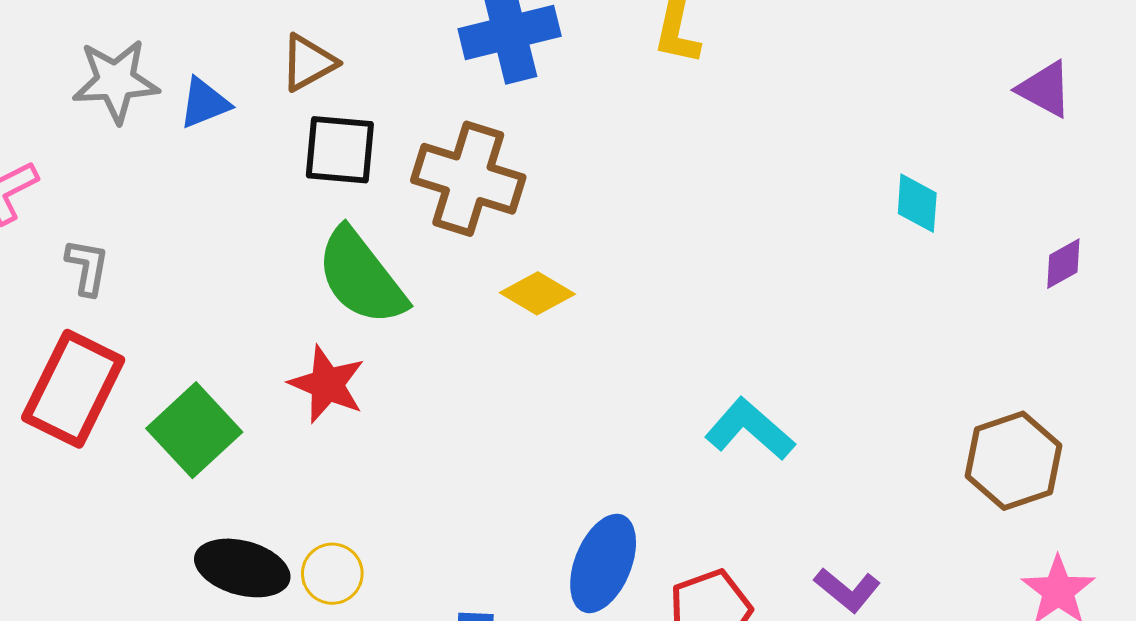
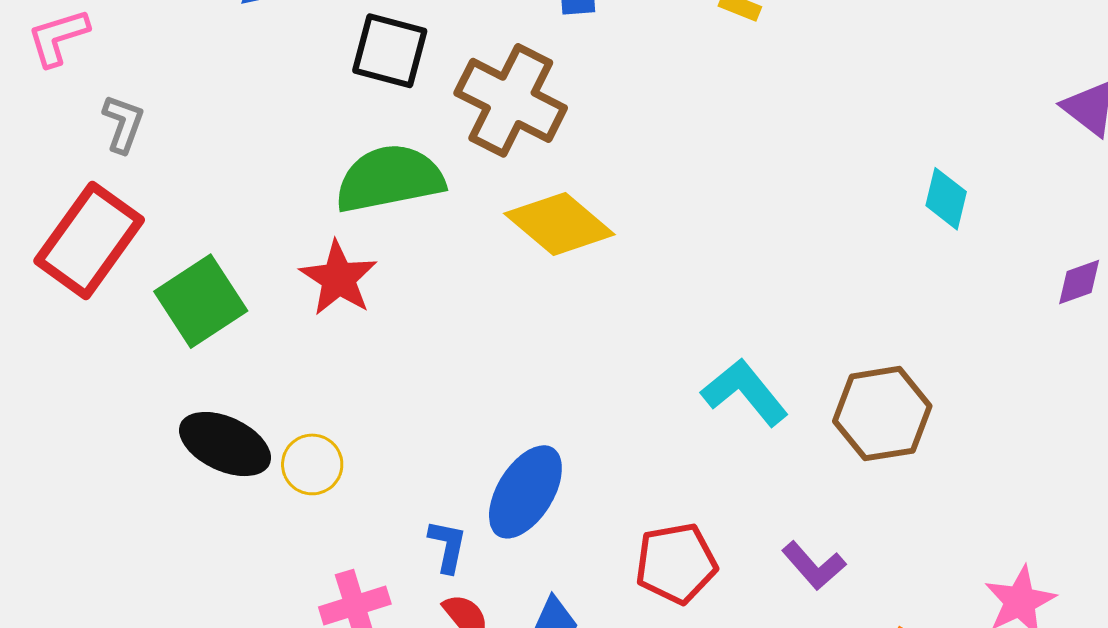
green semicircle: (361, 277) -> (390, 179), turned 107
yellow diamond: (537, 293) -> (559, 224), size x1.5
brown hexagon: (1014, 461) -> (882, 414), moved
blue ellipse: (603, 563) -> (525, 492), moved

